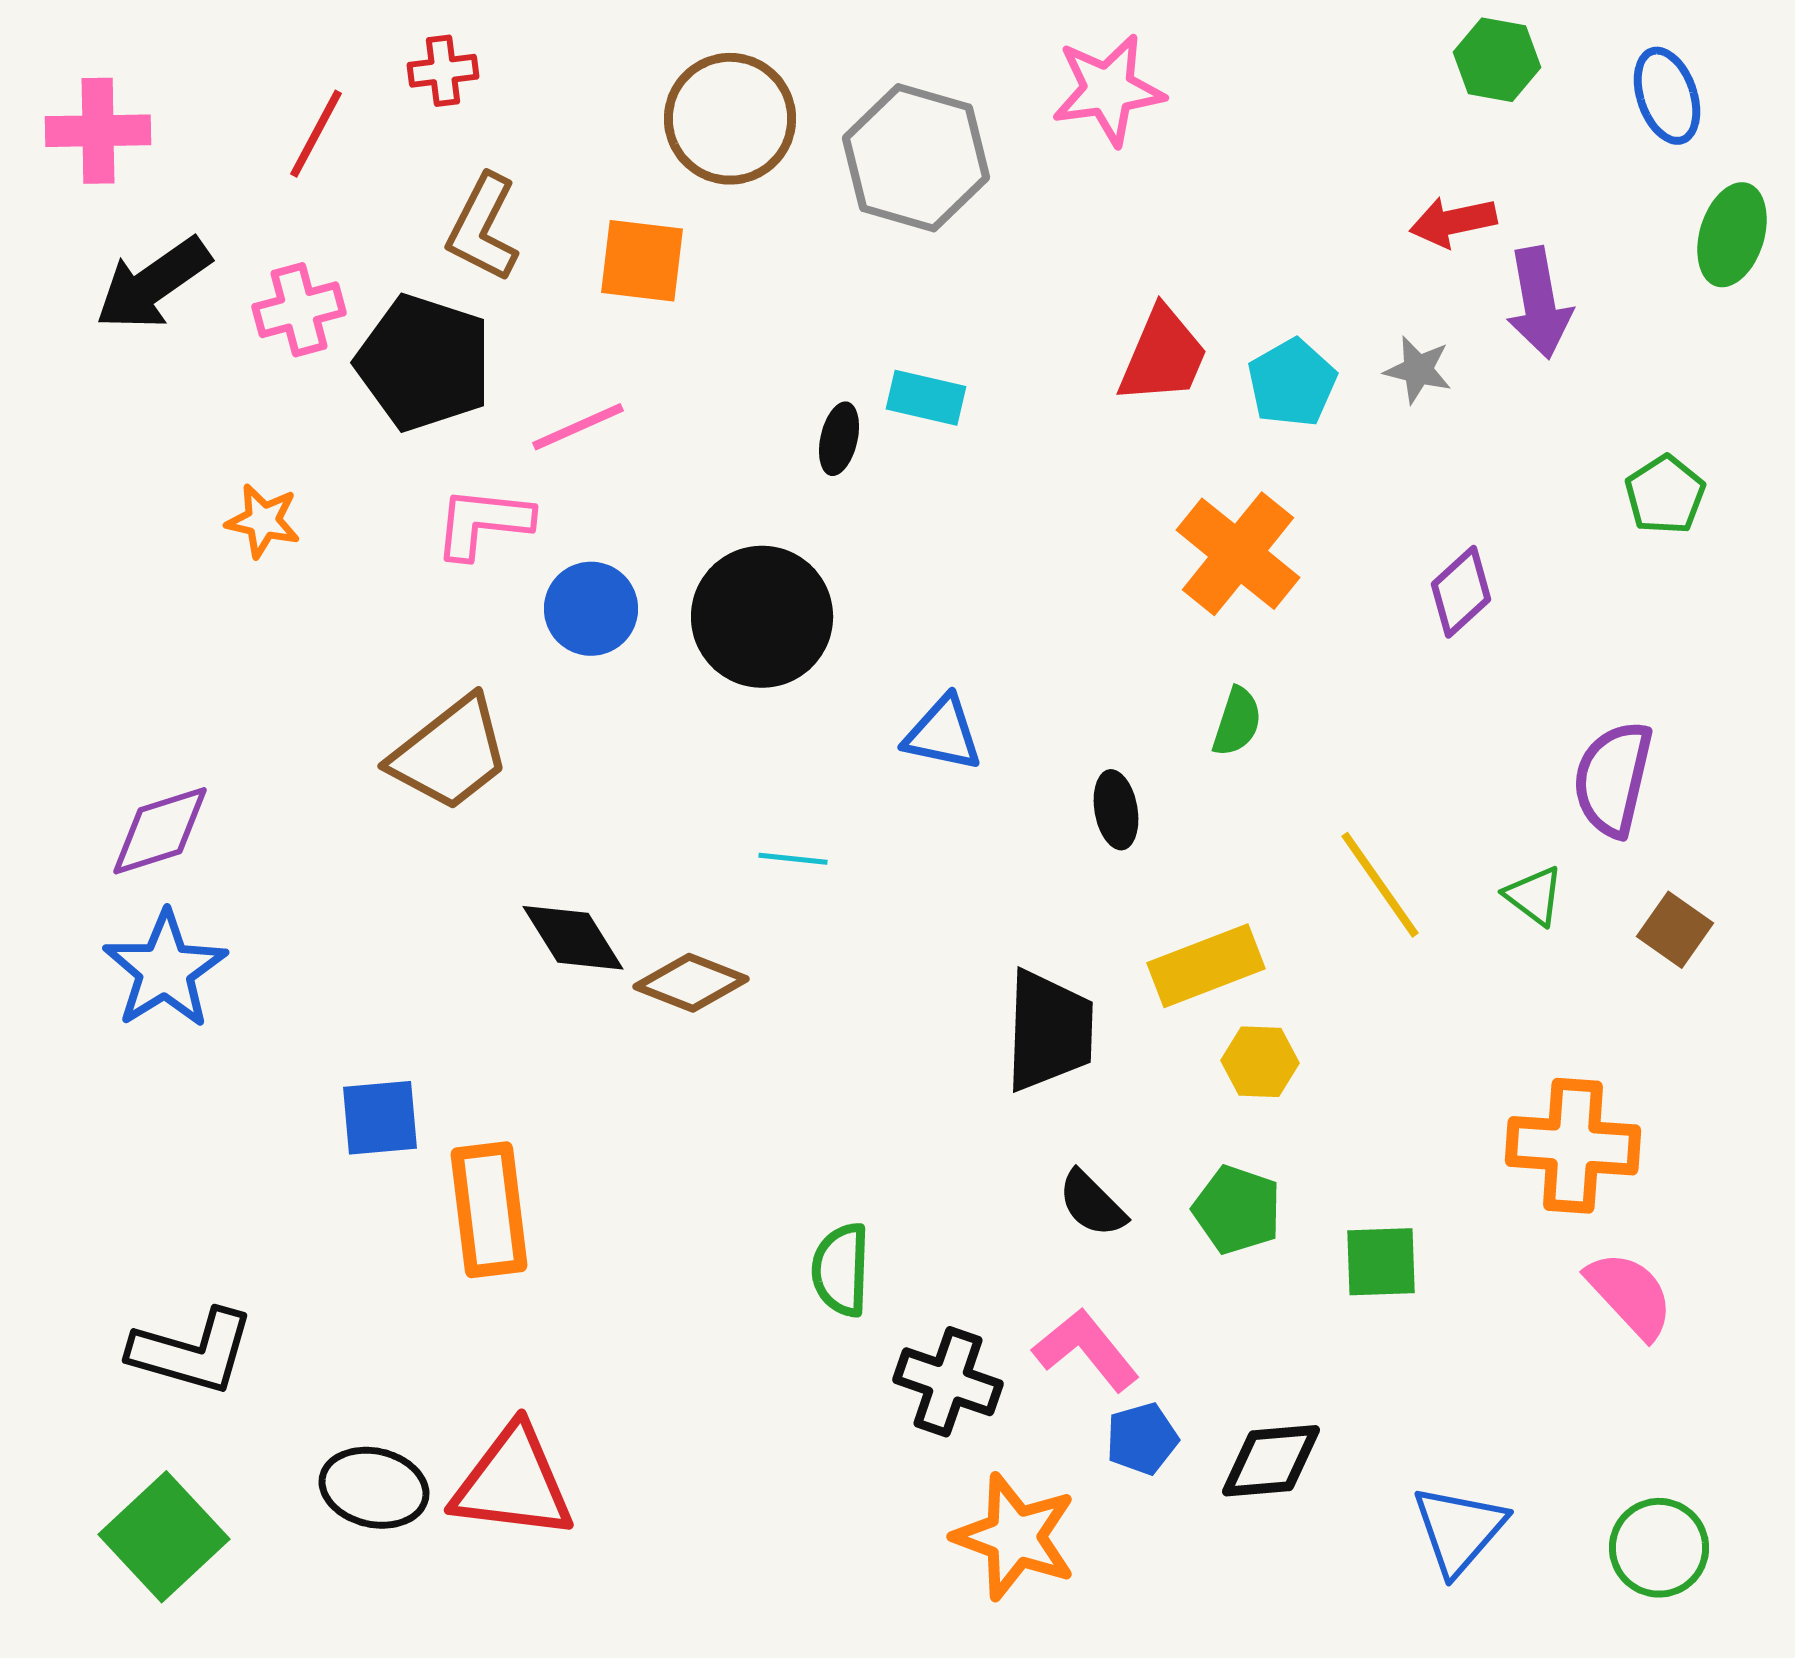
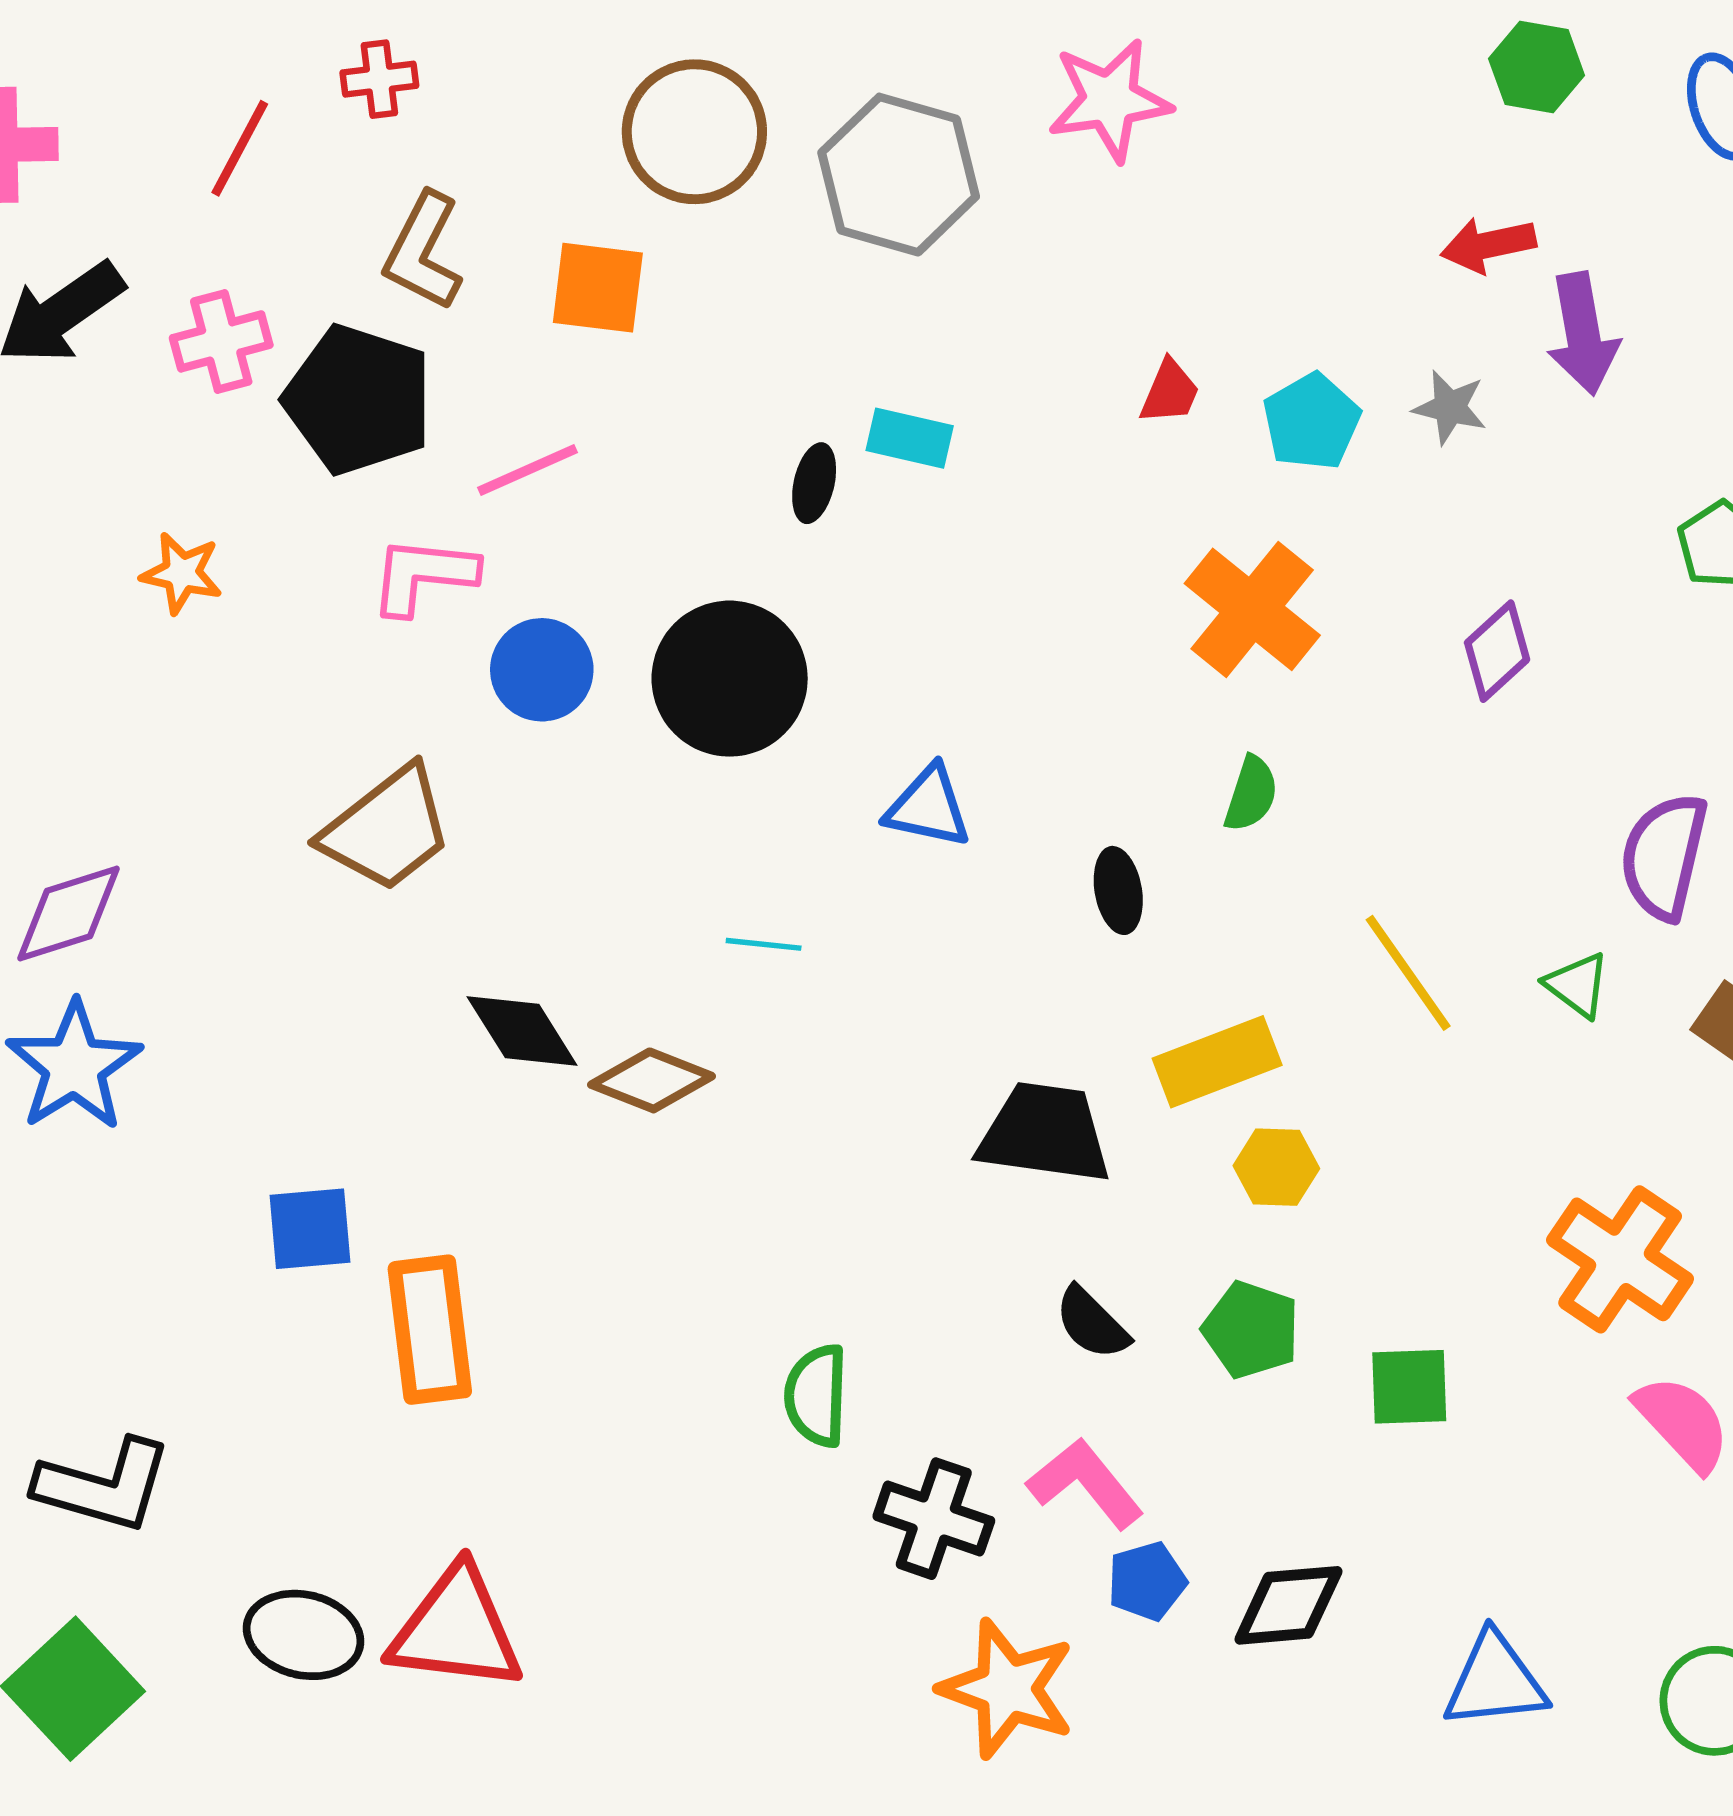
red trapezoid: (1163, 356) -> (1170, 392), size x0.6
black trapezoid: (1049, 1031) -> (1045, 1133), turned -84
orange cross: (1573, 1146) -> (1620, 1259), turned 30
blue triangle: (1459, 1530) -> (1495, 1681), turned 43

